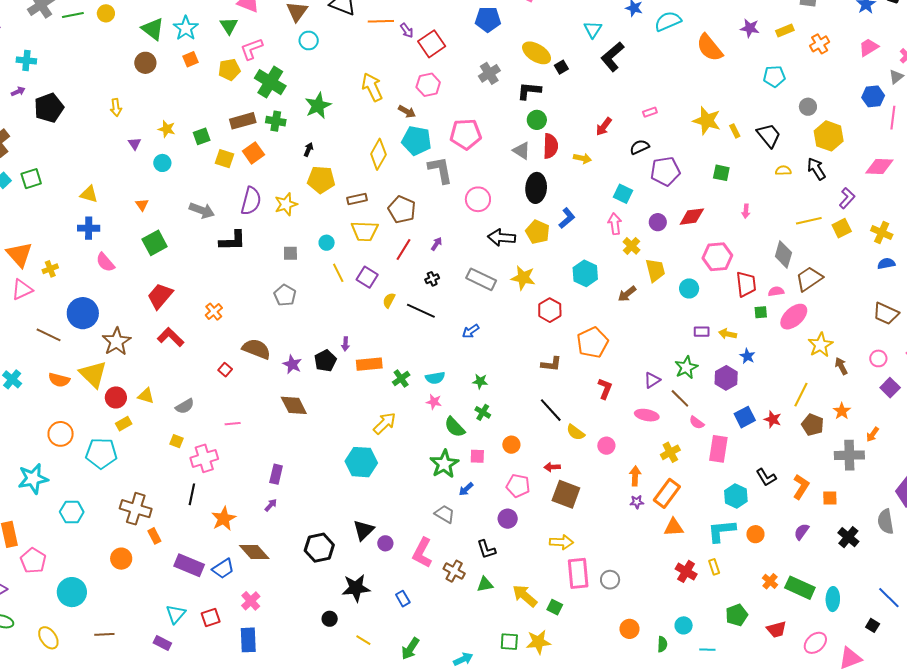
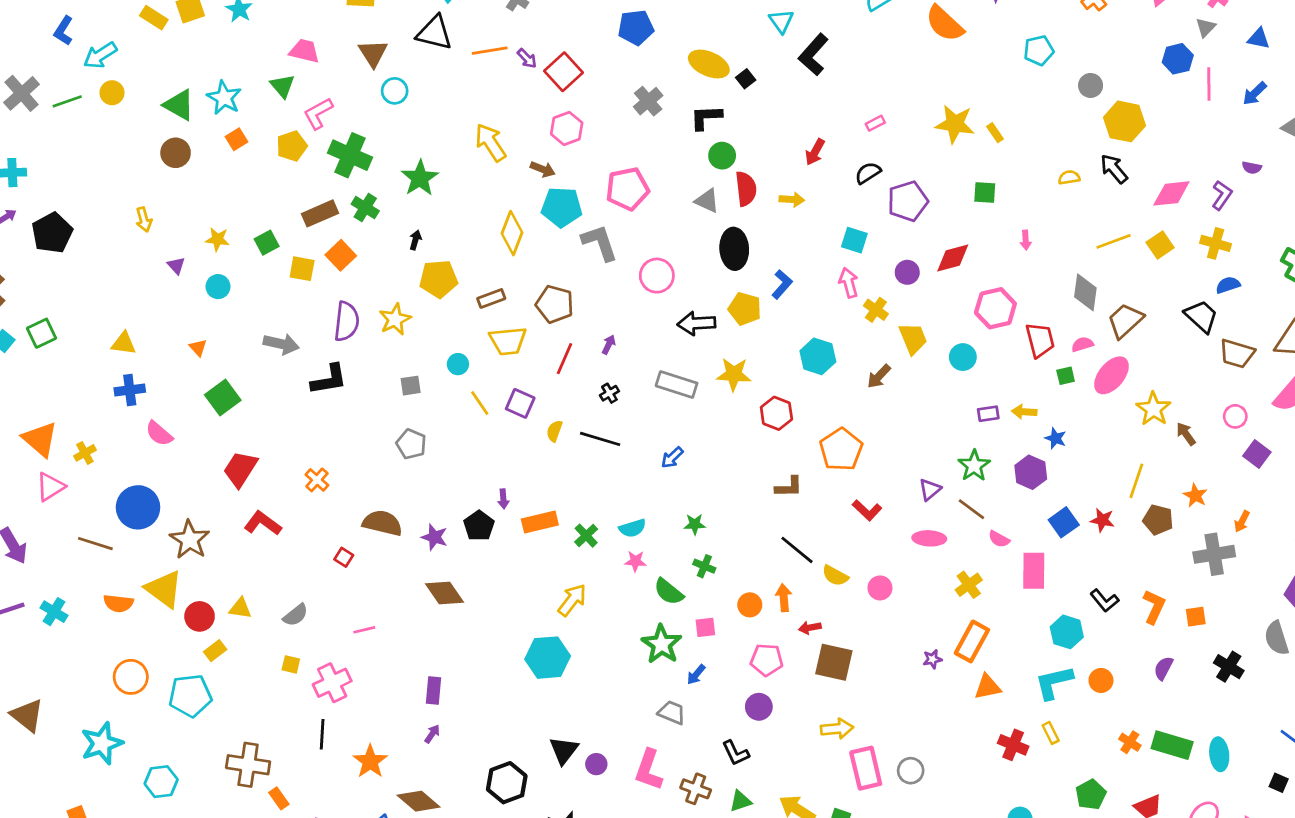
green cross: (276, 121) -> (365, 208), turned 30
black trapezoid: (769, 135) -> (1201, 316), moved
pink diamond: (879, 166) -> (1171, 193), moved
purple L-shape: (847, 198) -> (1222, 195), moved
red L-shape: (605, 389) -> (867, 510), turned 120
orange arrow: (635, 476) -> (784, 598), moved

